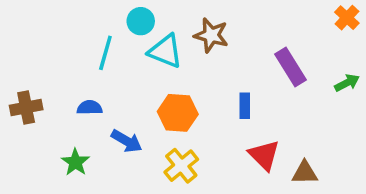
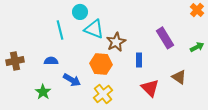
brown star: (211, 35) -> (116, 42), moved, turned 30
cyan line: (105, 53) -> (60, 30), turned -30
brown triangle: (305, 173) -> (179, 77), moved, turned 35

